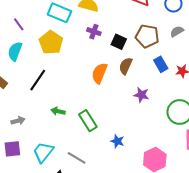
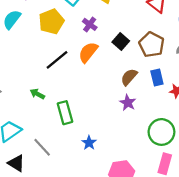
purple cross: (94, 32) -> (90, 24), moved
brown semicircle: (126, 66) -> (129, 77), moved
orange semicircle: (99, 73) -> (88, 52), moved
black line: (38, 80) -> (57, 60), moved

